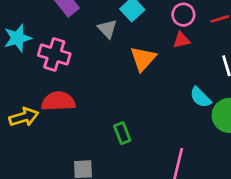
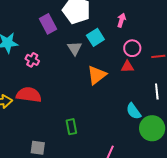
pink cross: (54, 54) -> (32, 60), size x0.6

